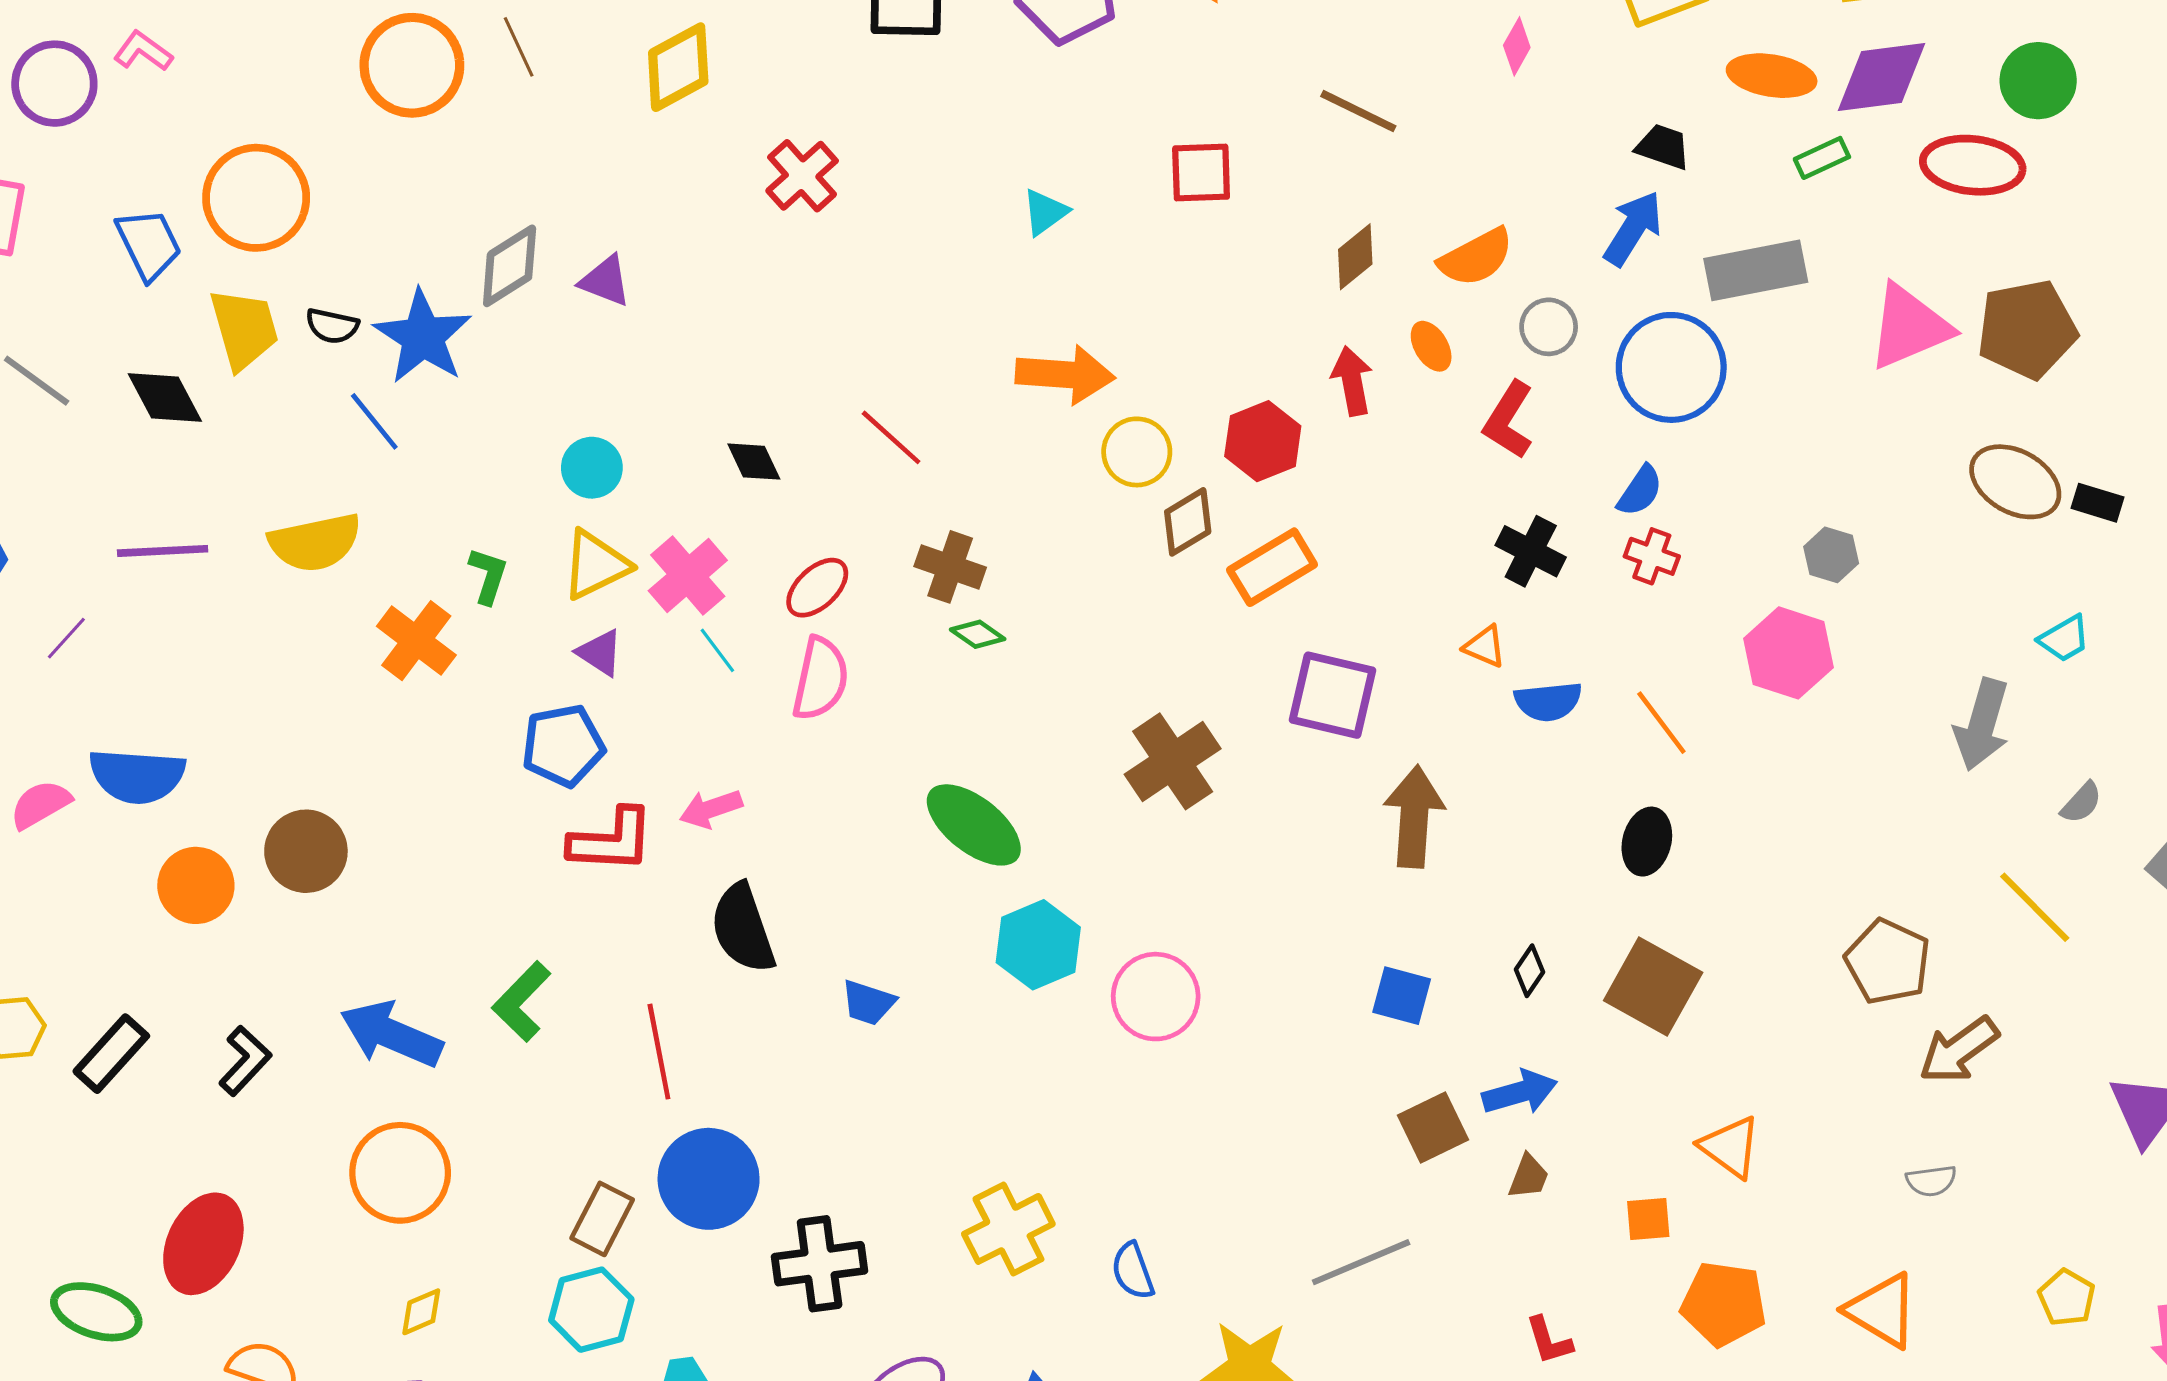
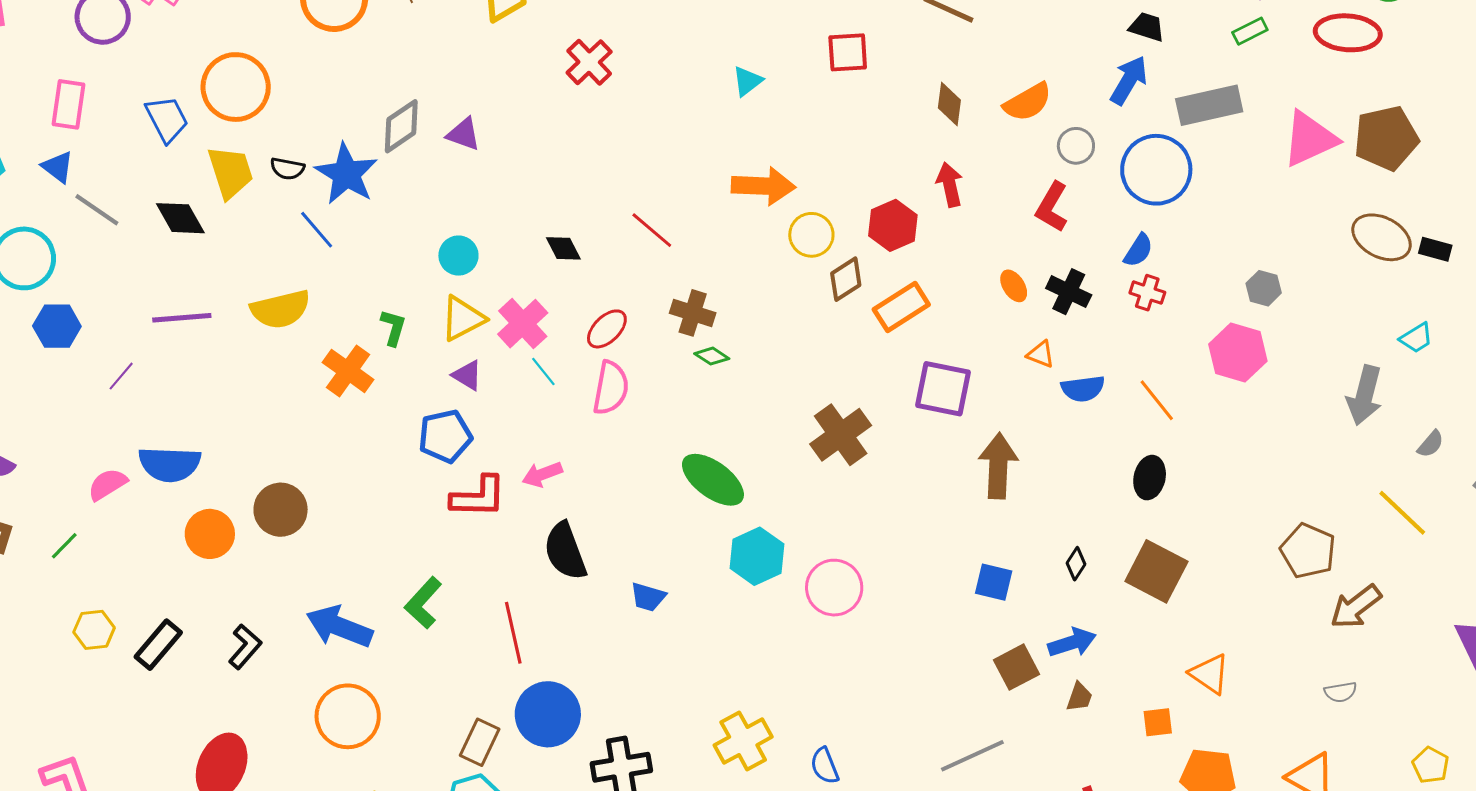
brown diamond: (1355, 257) -> (949, 104), turned -42
orange ellipse: (1431, 346) -> (1014, 286), moved

